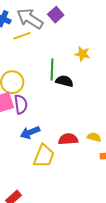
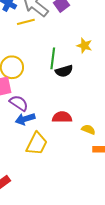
black semicircle: (64, 81) -> (64, 71), turned 144
purple semicircle: (21, 104) -> (19, 103), moved, turned -54
red semicircle: (68, 139) -> (62, 117), moved

